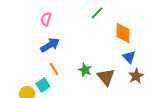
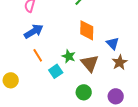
orange diamond: (123, 33) -> (87, 30), moved
cyan square: (43, 85) -> (56, 71), moved

